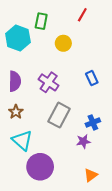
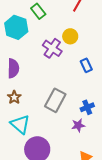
green rectangle: (41, 21) -> (38, 11), turned -49
yellow circle: (63, 43) -> (70, 36), moved
purple cross: (49, 82) -> (52, 48), moved

